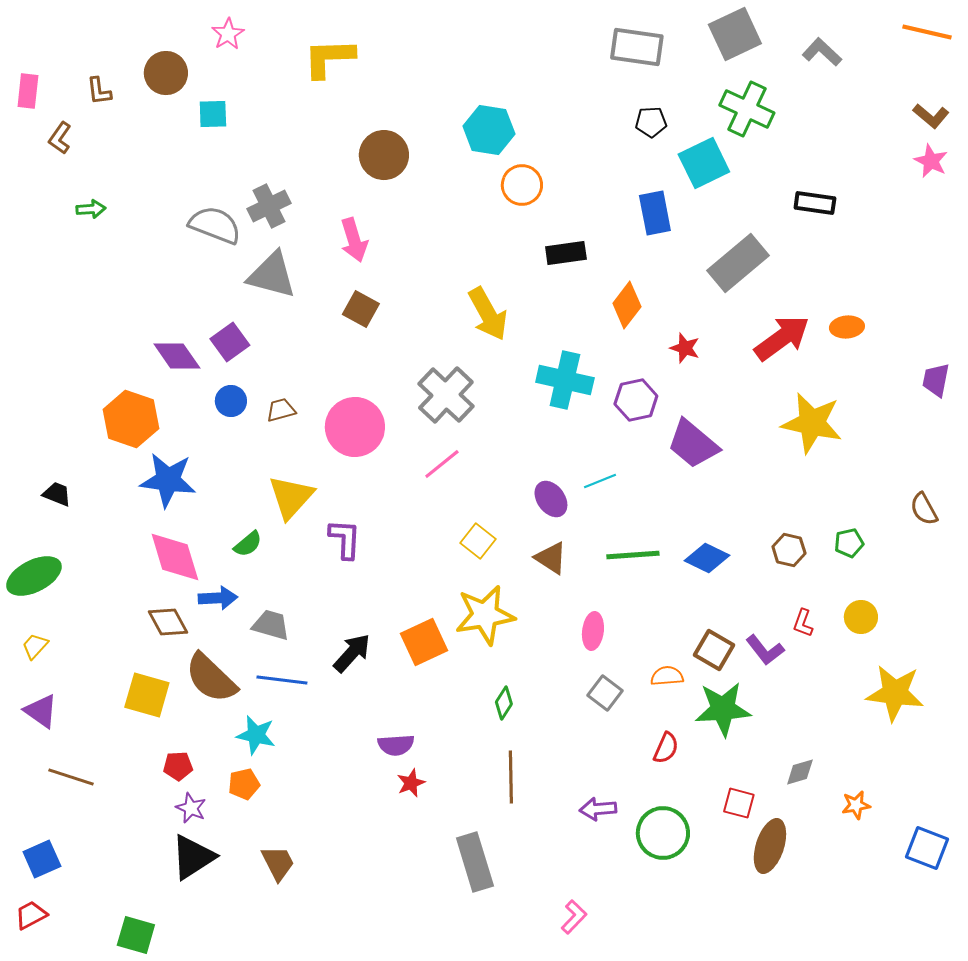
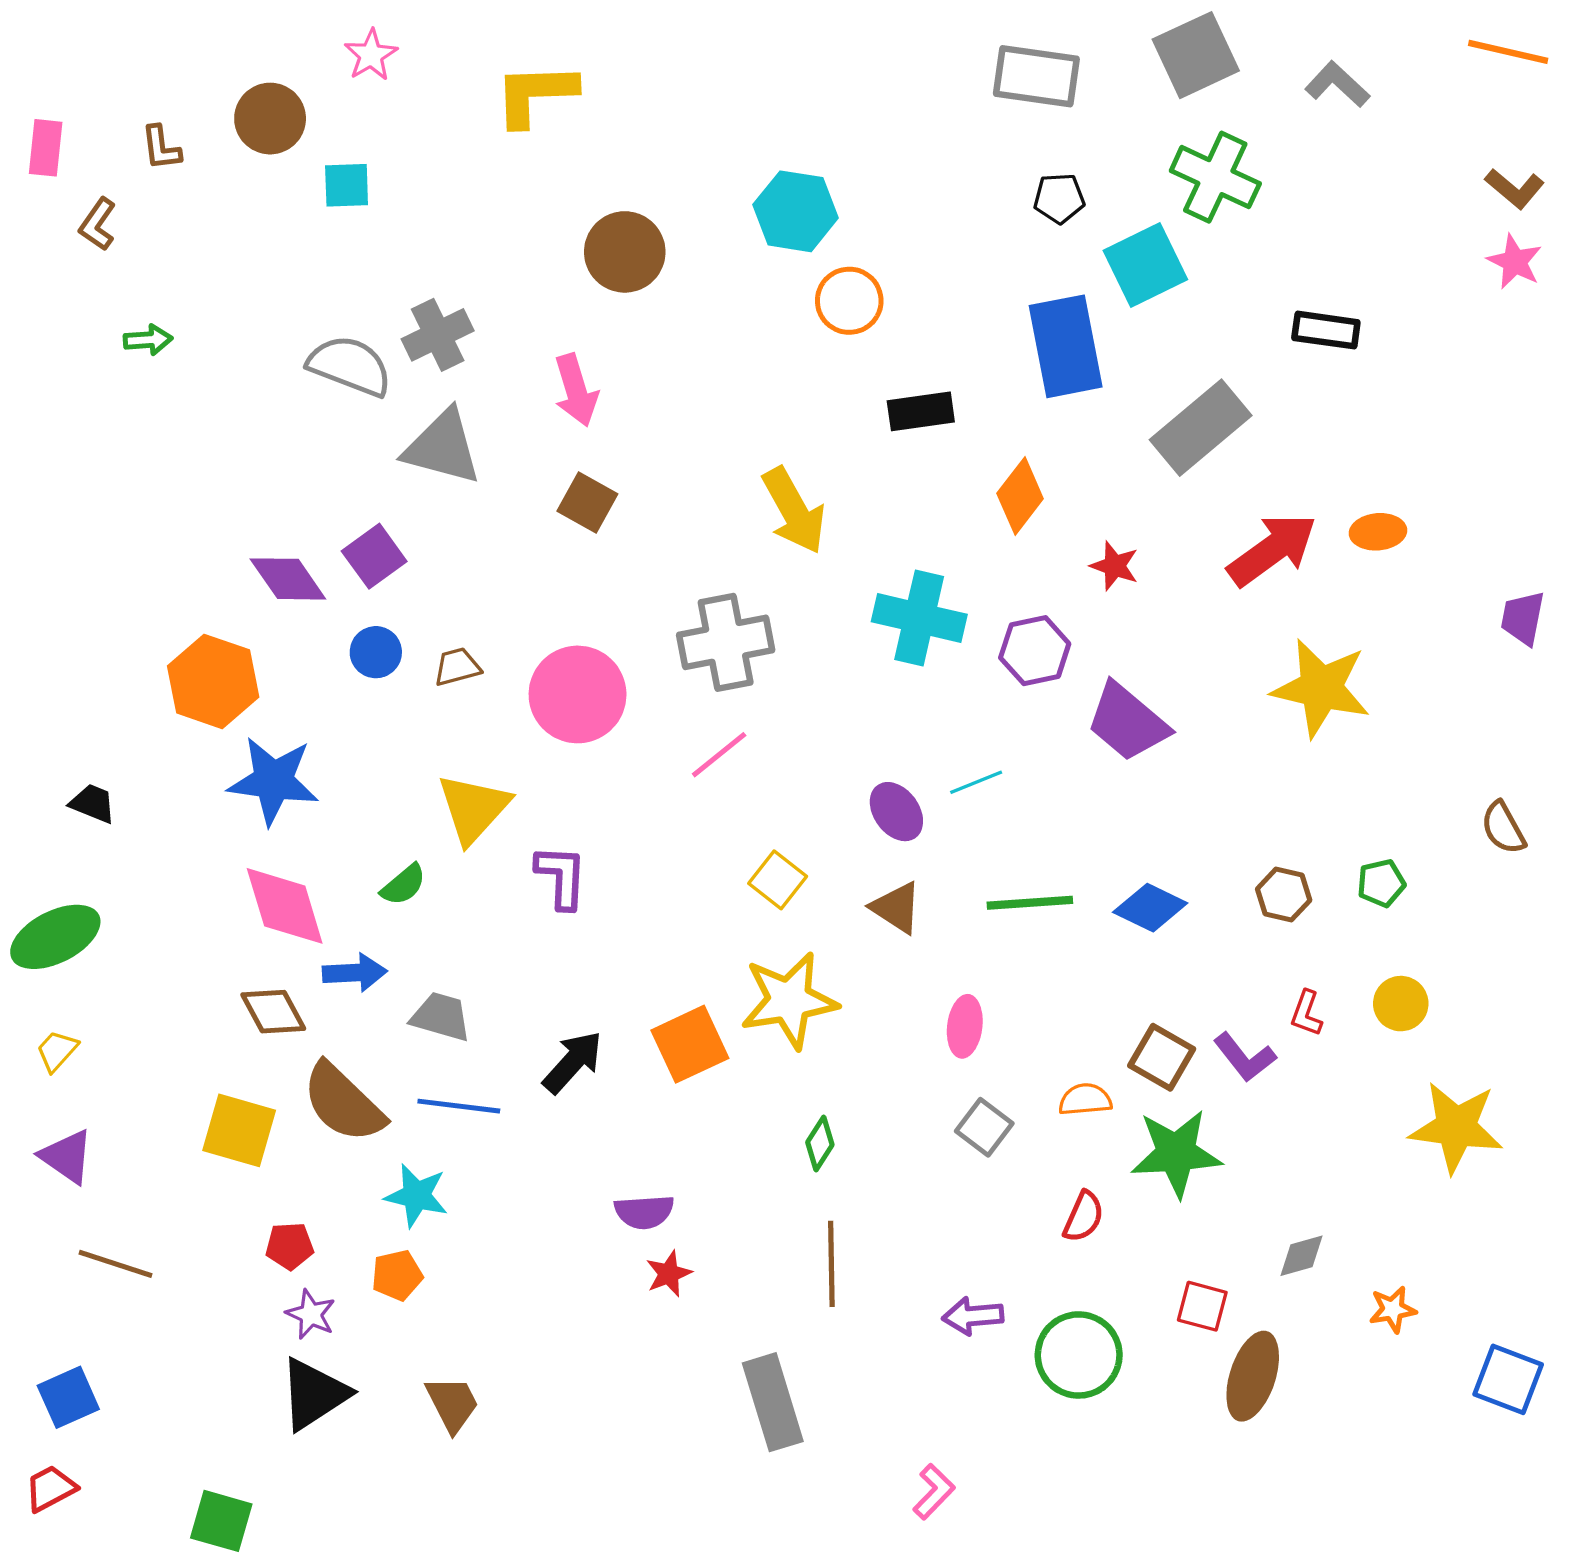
blue rectangle: (655, 213) -> (1066, 346), size x1.4
gray cross: (446, 395) -> (726, 642), turned 36

